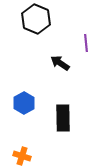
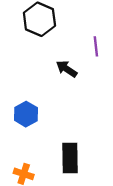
black rectangle: (63, 118) -> (70, 158), moved

